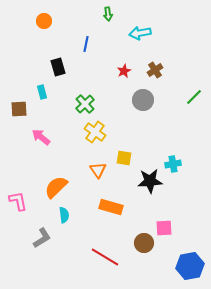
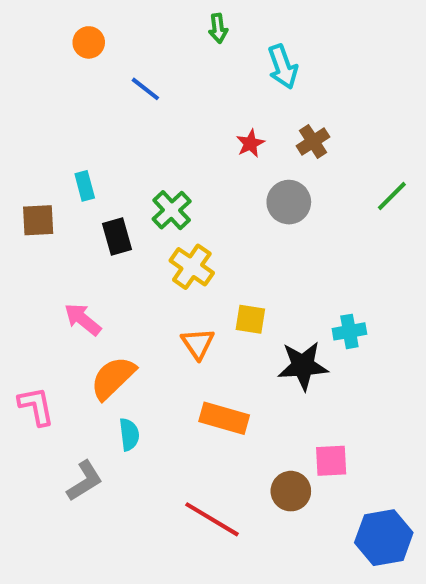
cyan arrow: (140, 33) -> (283, 67), turned -100
blue line: (86, 44) -> (145, 89), moved, turned -63
black rectangle: (58, 67) -> (117, 236), moved
pink arrow: (41, 137) -> (83, 319), moved

